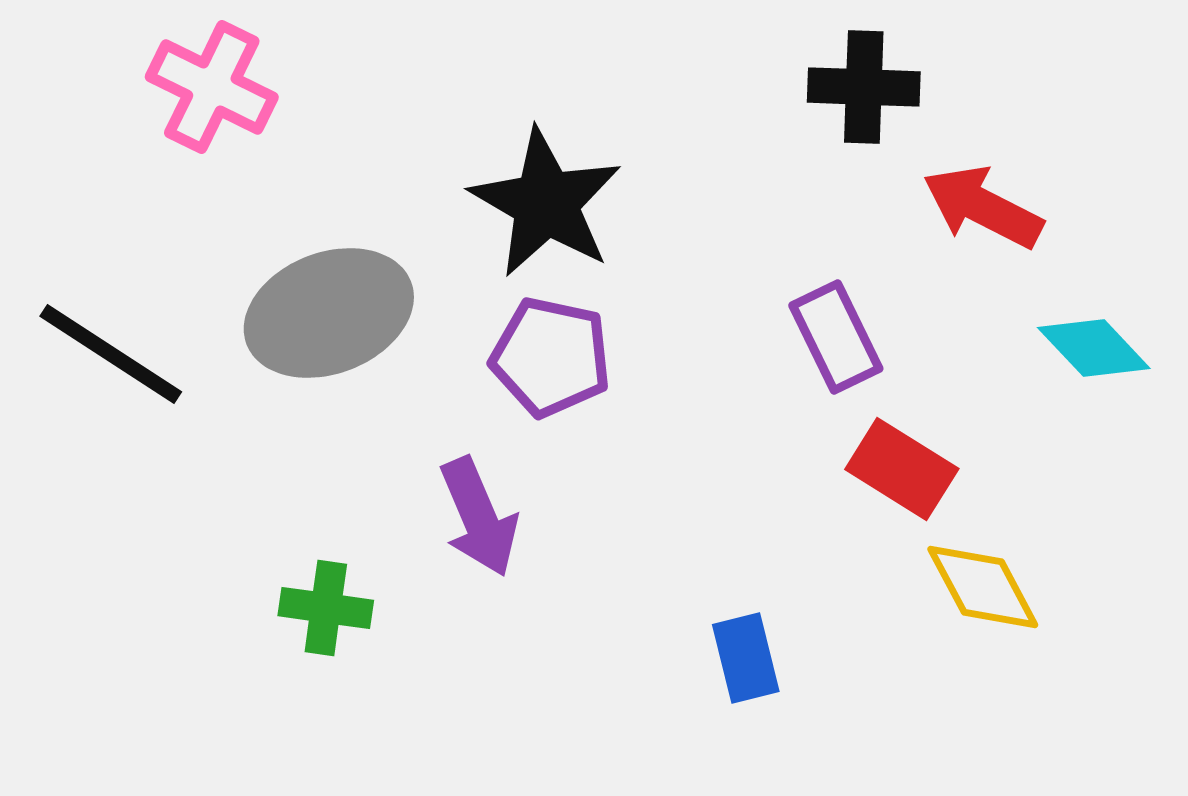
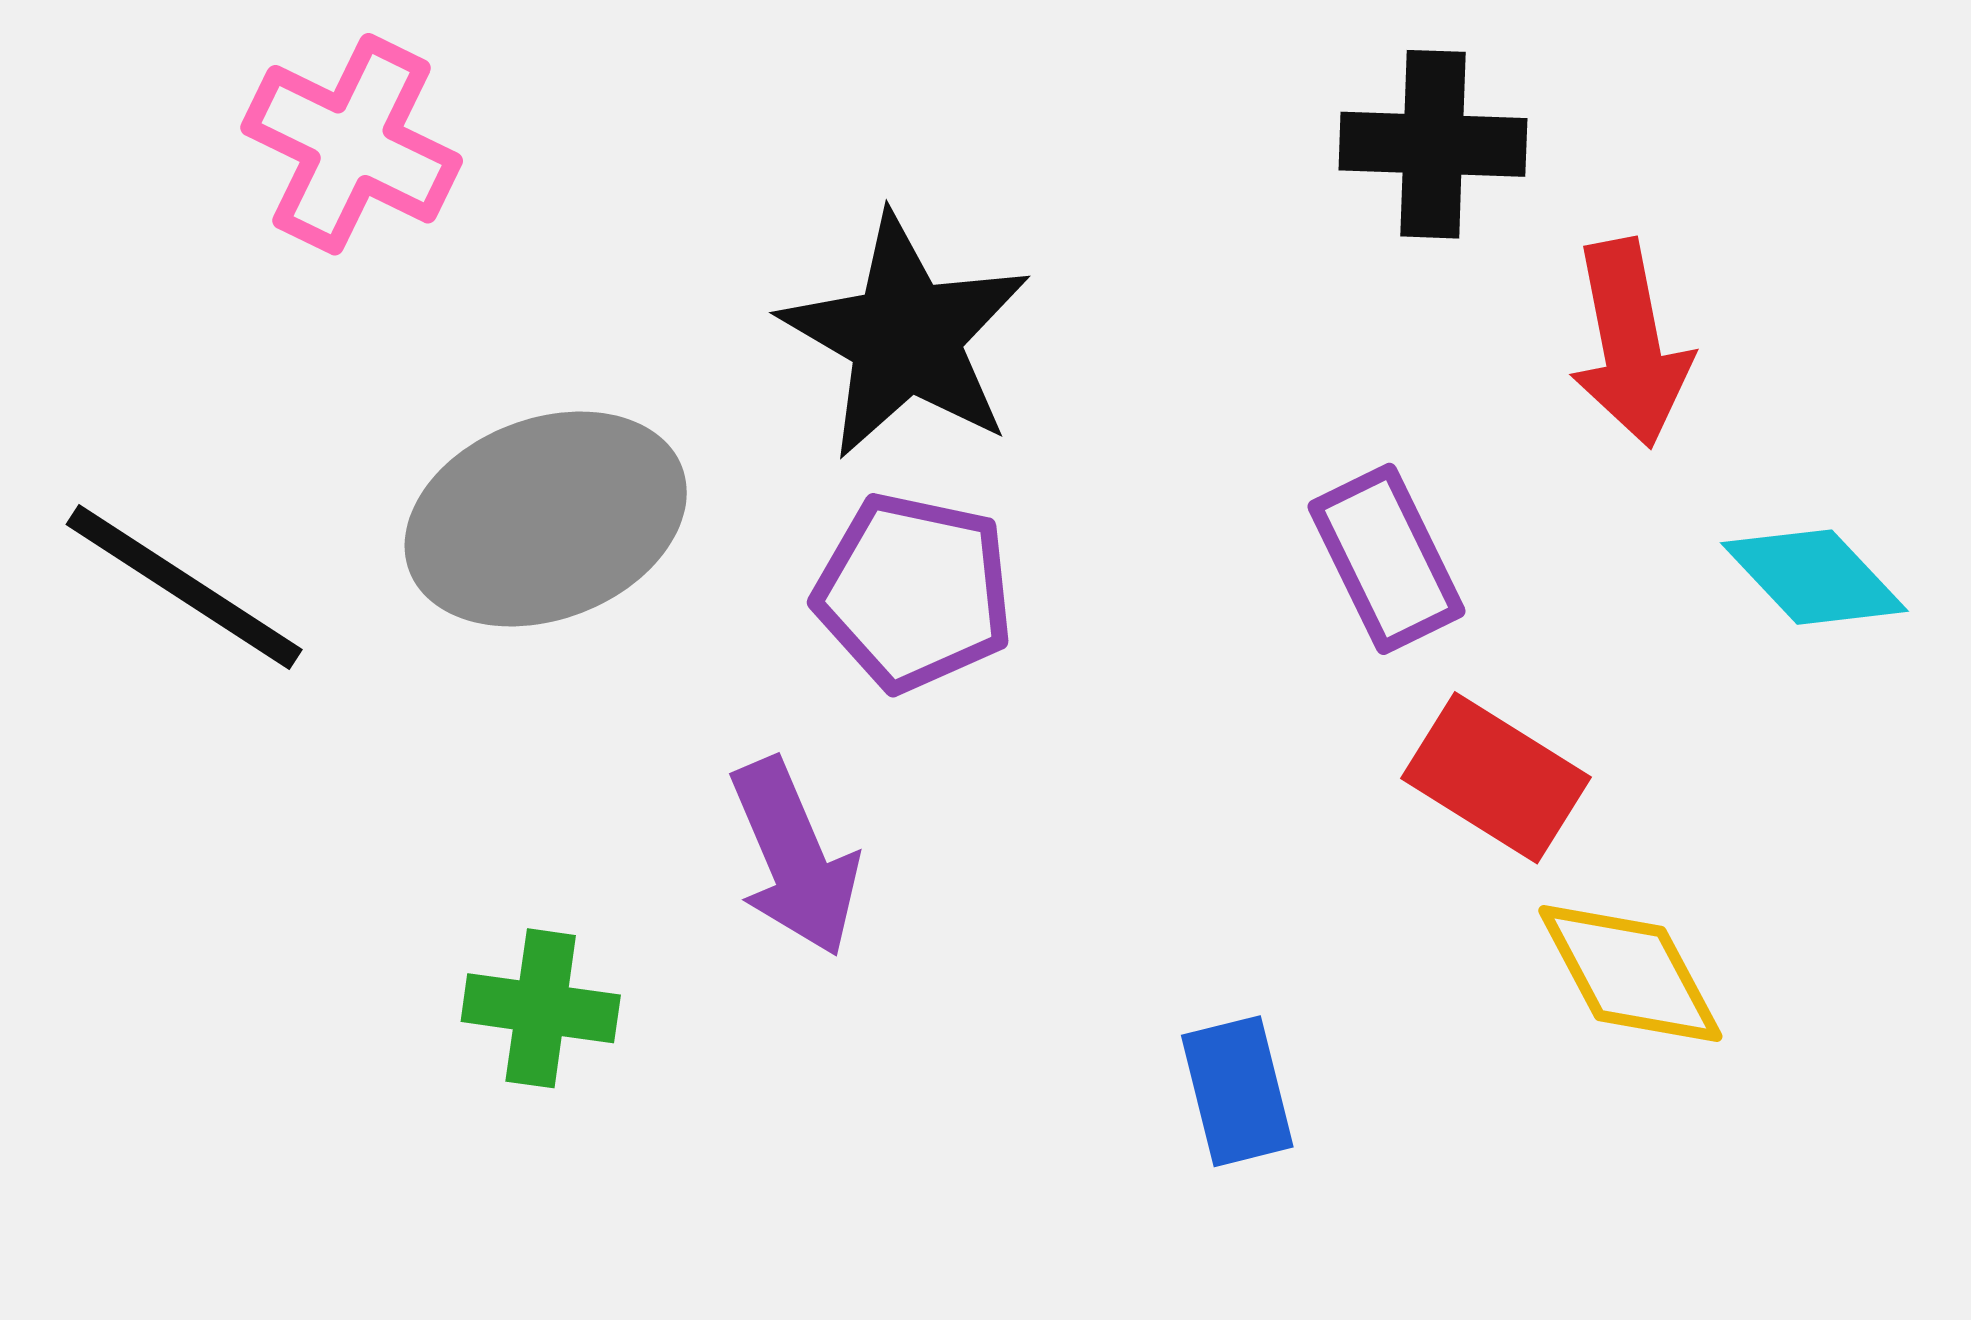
red arrow: (983, 207) -> (1630, 343), turned -128

